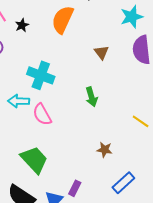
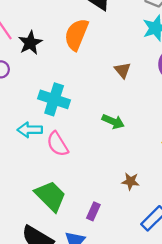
black star: (22, 25) -> (30, 43), size x1.5
green arrow: (91, 97) -> (113, 121), turned -48
purple rectangle: (75, 188) -> (93, 211), moved

